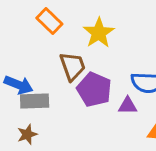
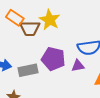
brown trapezoid: (72, 66) -> (30, 28), moved, turned 120
gray rectangle: (35, 101) -> (28, 70), moved

